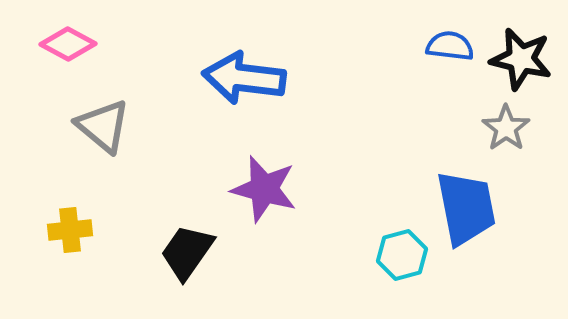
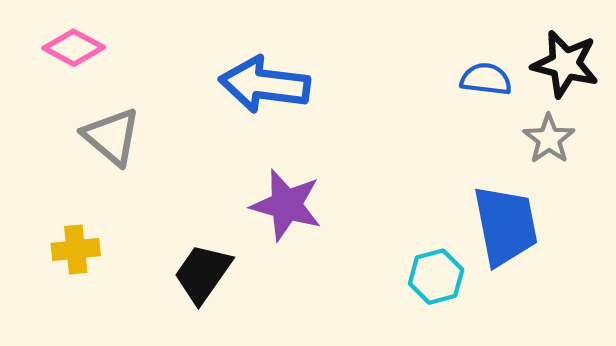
blue semicircle: (450, 46) -> (486, 79), moved

